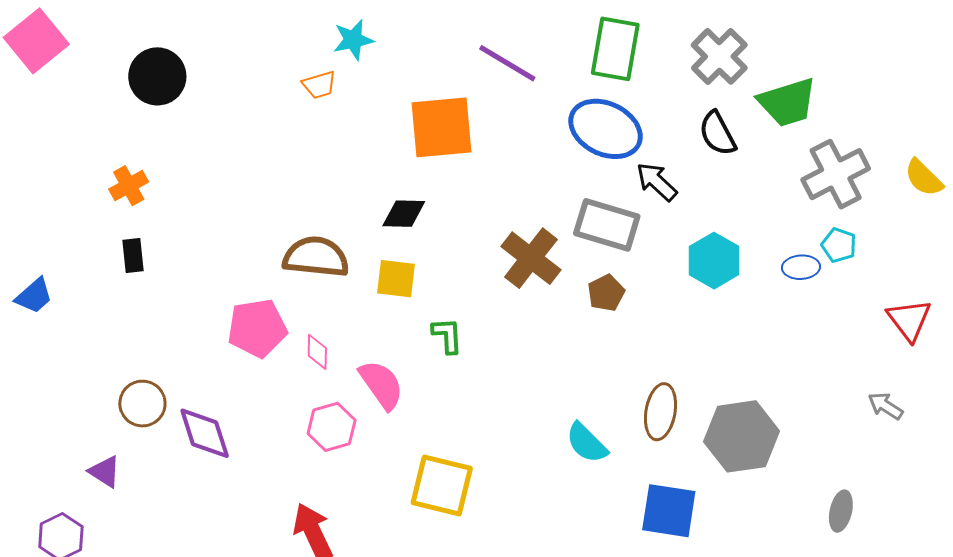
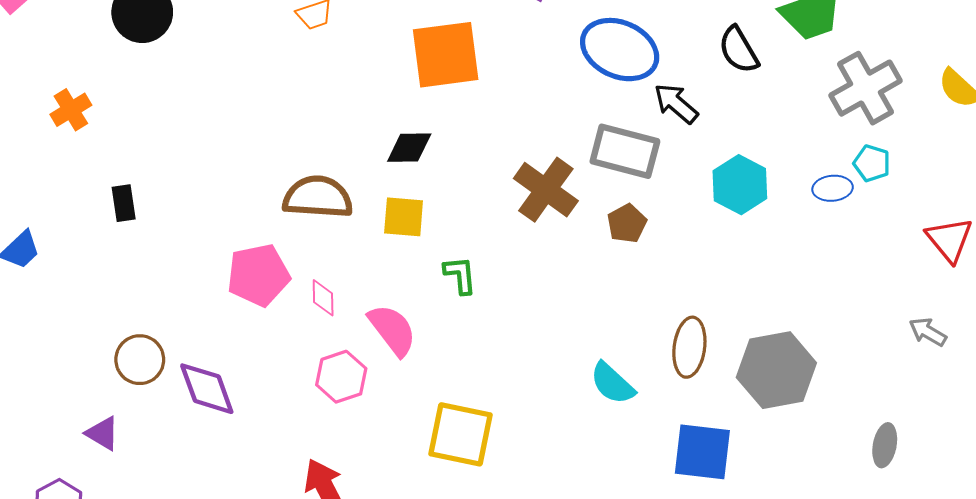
orange cross: (129, 186) -> (71, 110), moved

